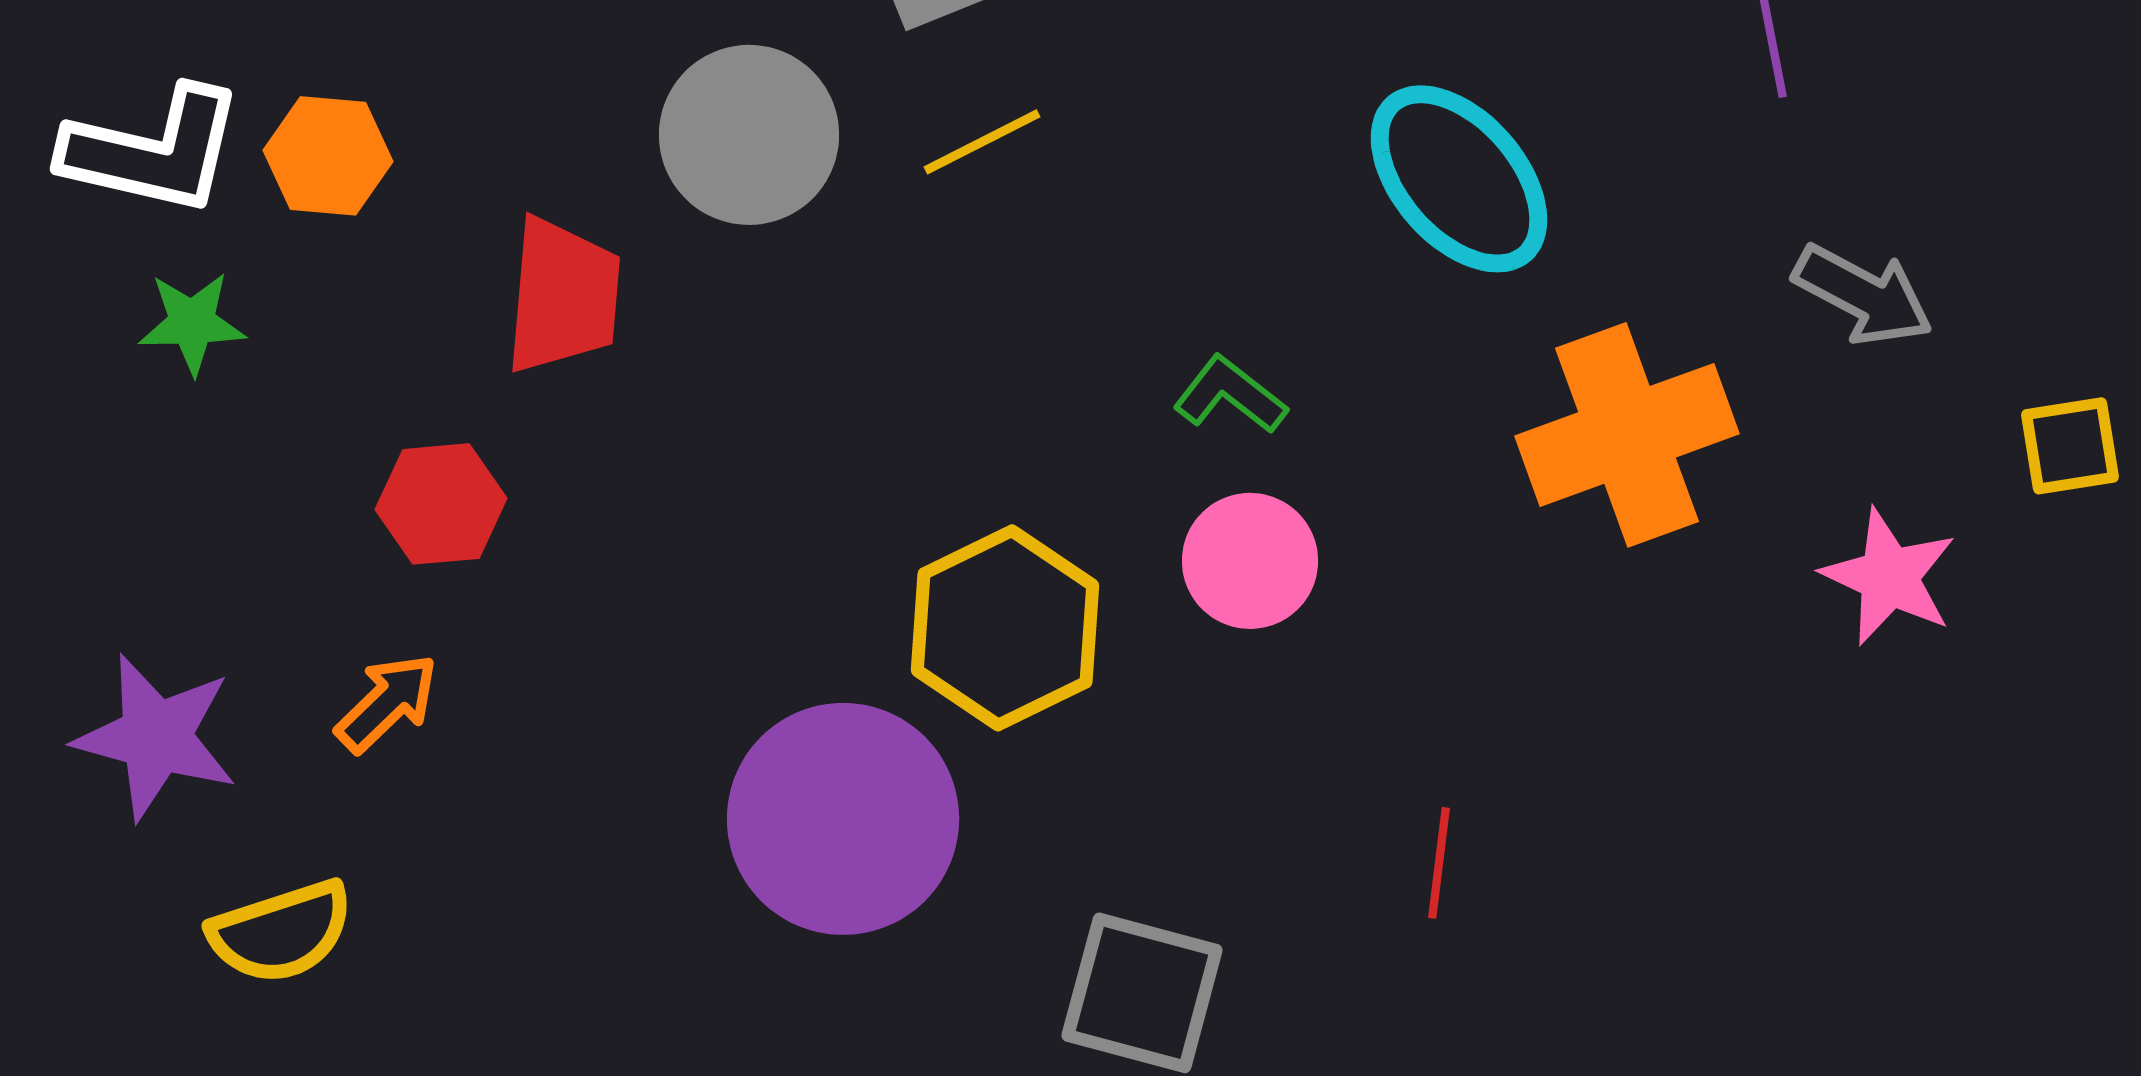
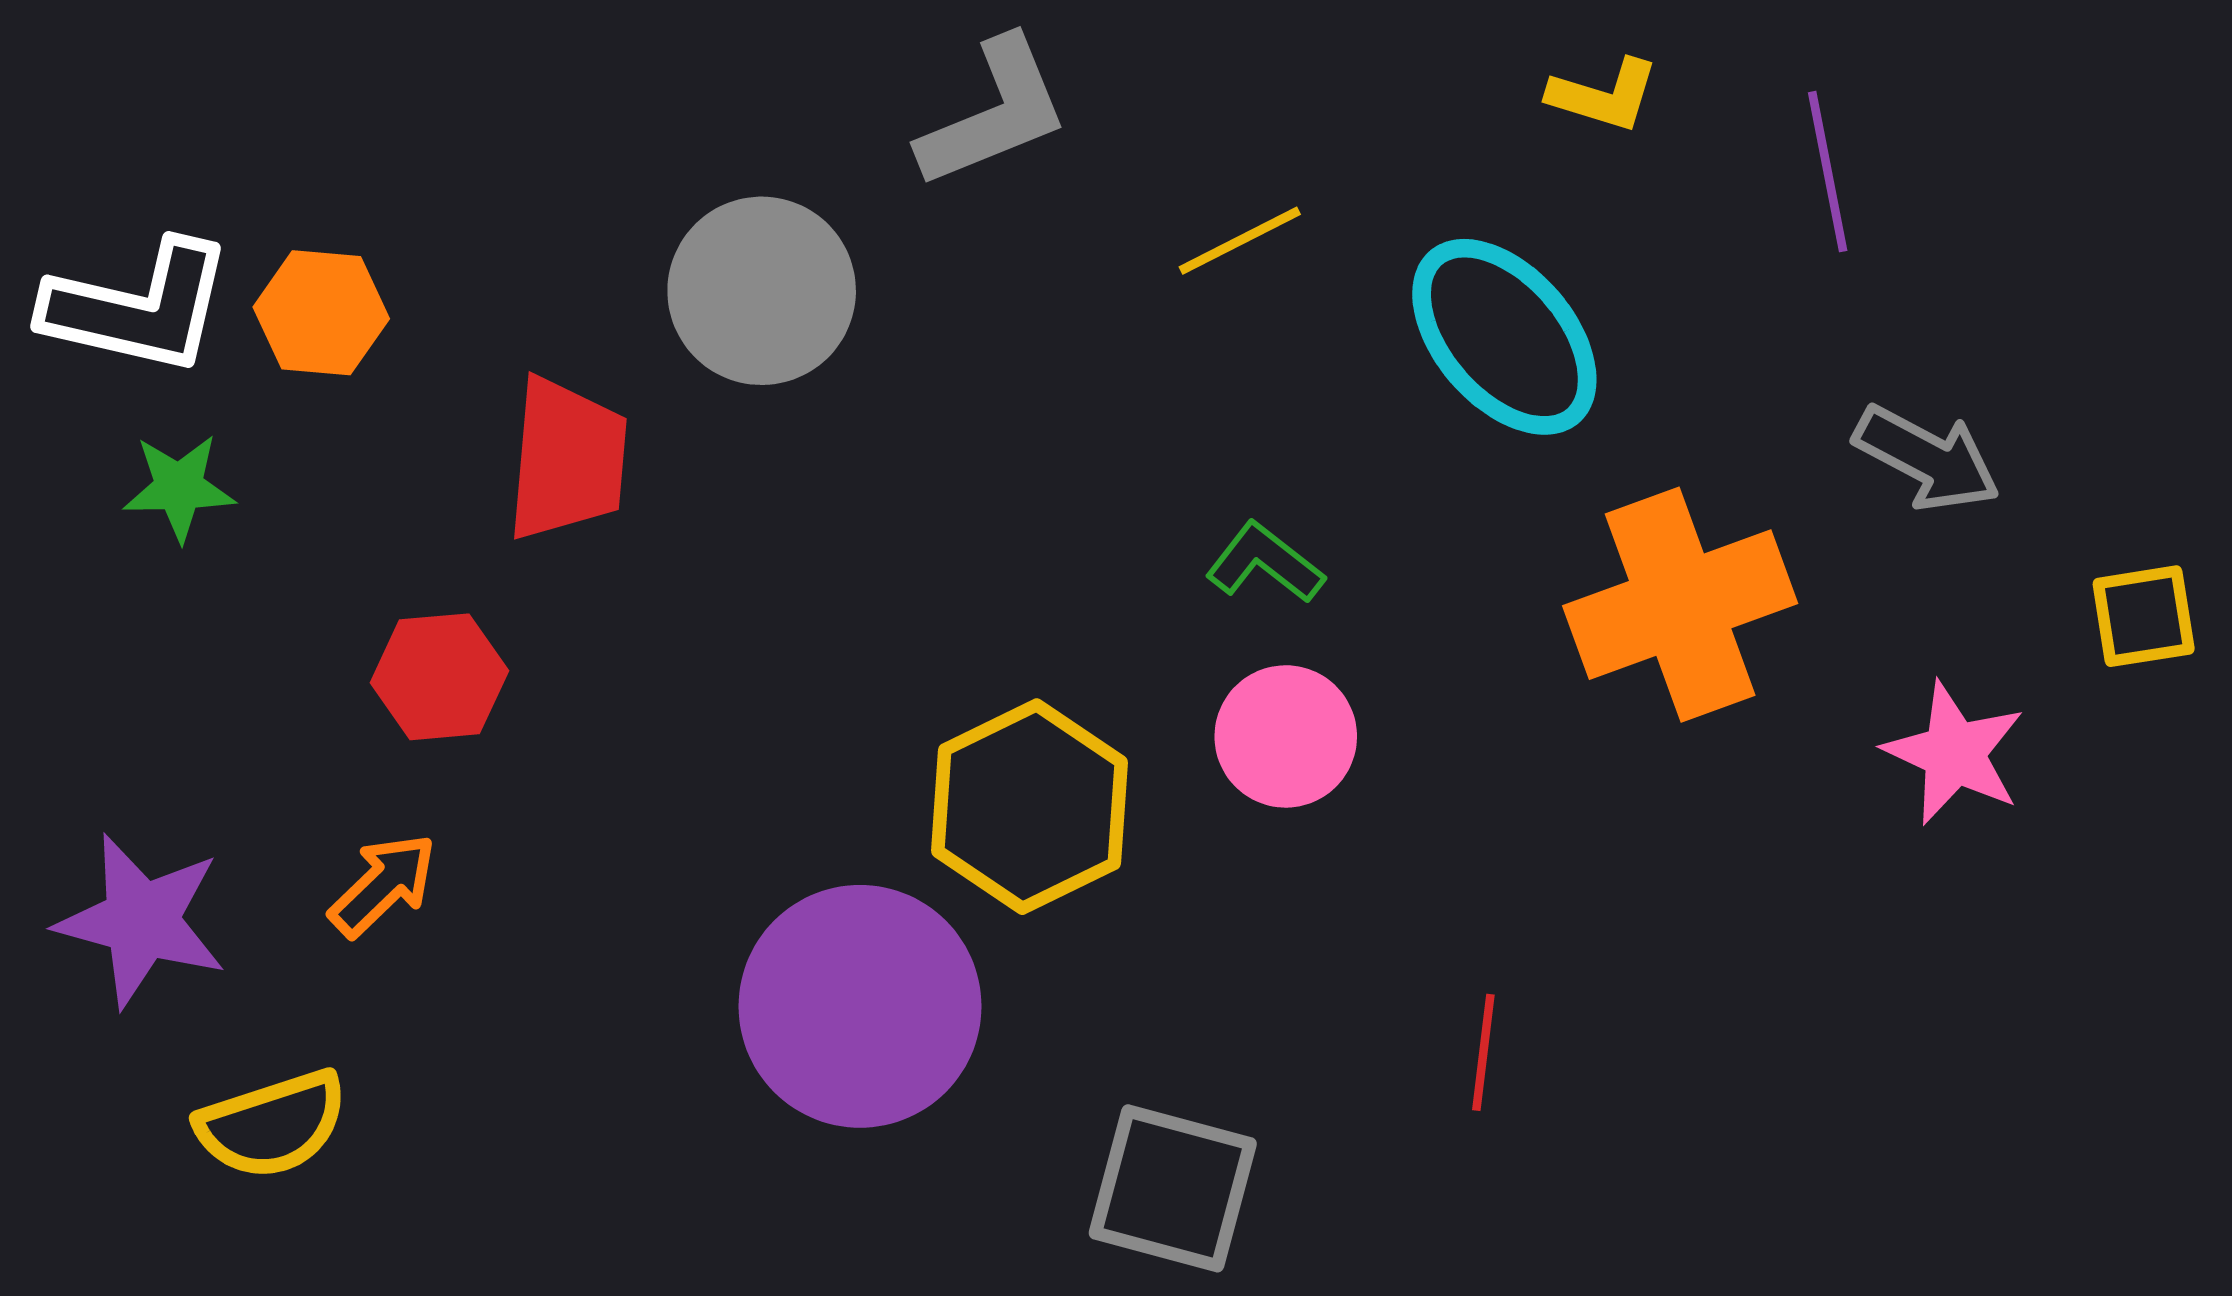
yellow line: (982, 142) -> (1240, 241), moved

